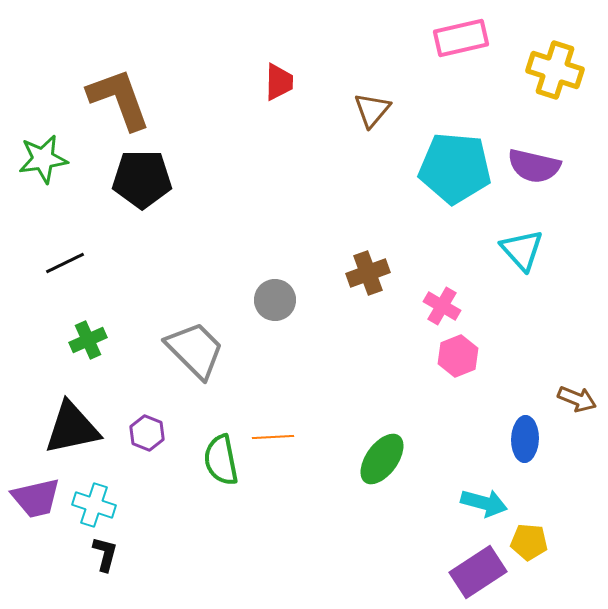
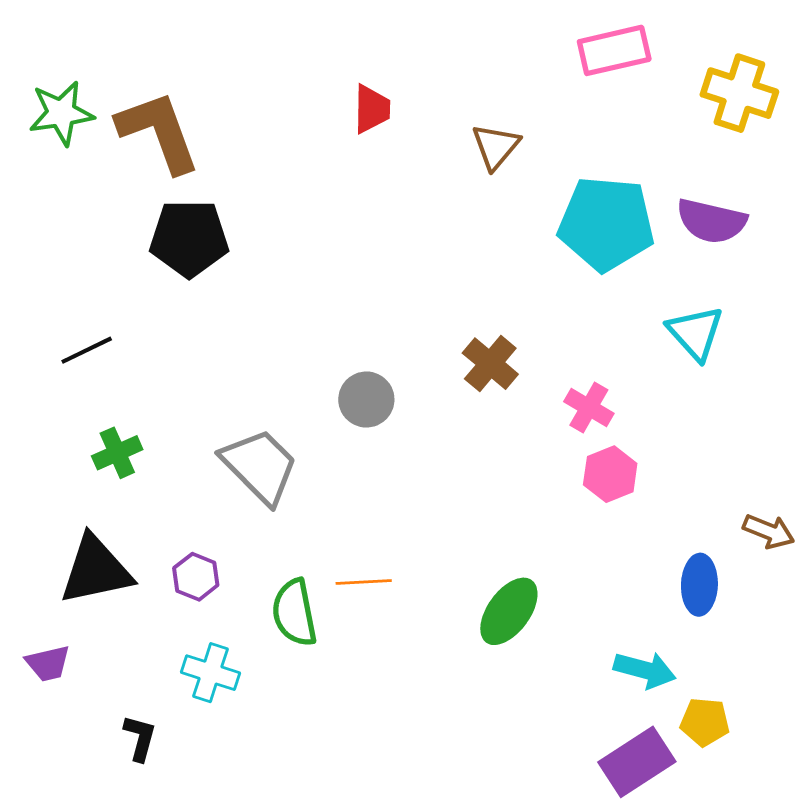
green star: (43, 159) -> (61, 113), moved
brown cross: (368, 273) -> (490, 364), turned -30
purple trapezoid: (36, 498) -> (48, 663), size x0.7
cyan cross: (94, 505) -> (210, 673), moved

